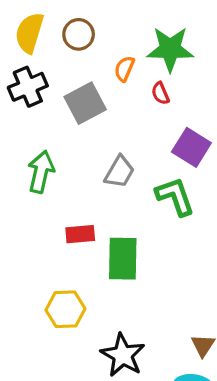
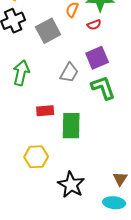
red semicircle: (160, 93) -> (94, 25), turned -88
purple square: (191, 147) -> (97, 58), moved, turned 35

